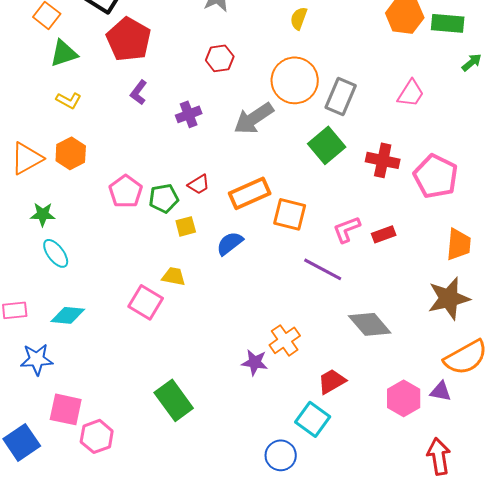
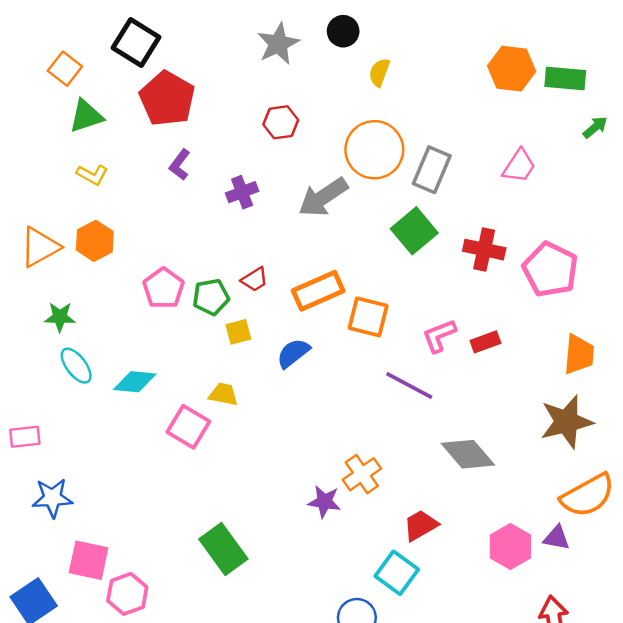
cyan diamond: (68, 315) -> (135, 382), moved

